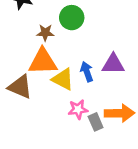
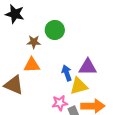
orange triangle: (43, 62) -> (32, 65), size x0.7
yellow triangle: (63, 79) -> (79, 86), moved, turned -42

